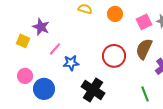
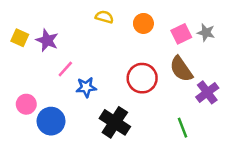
yellow square: (23, 41) -> (20, 38), moved
brown semicircle: (144, 49) -> (181, 69), turned -60

